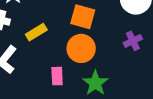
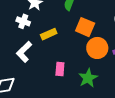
orange circle: (81, 48) -> (97, 48), moved

